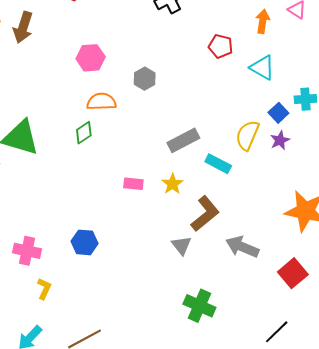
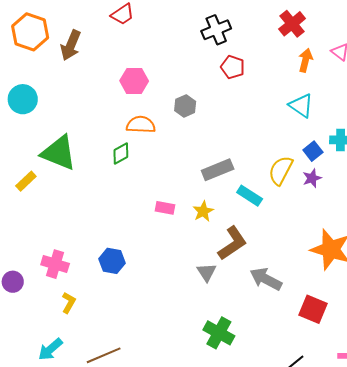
red pentagon: (221, 46) -> (233, 67), moved
red square: (293, 273) -> (313, 309), turned -32

